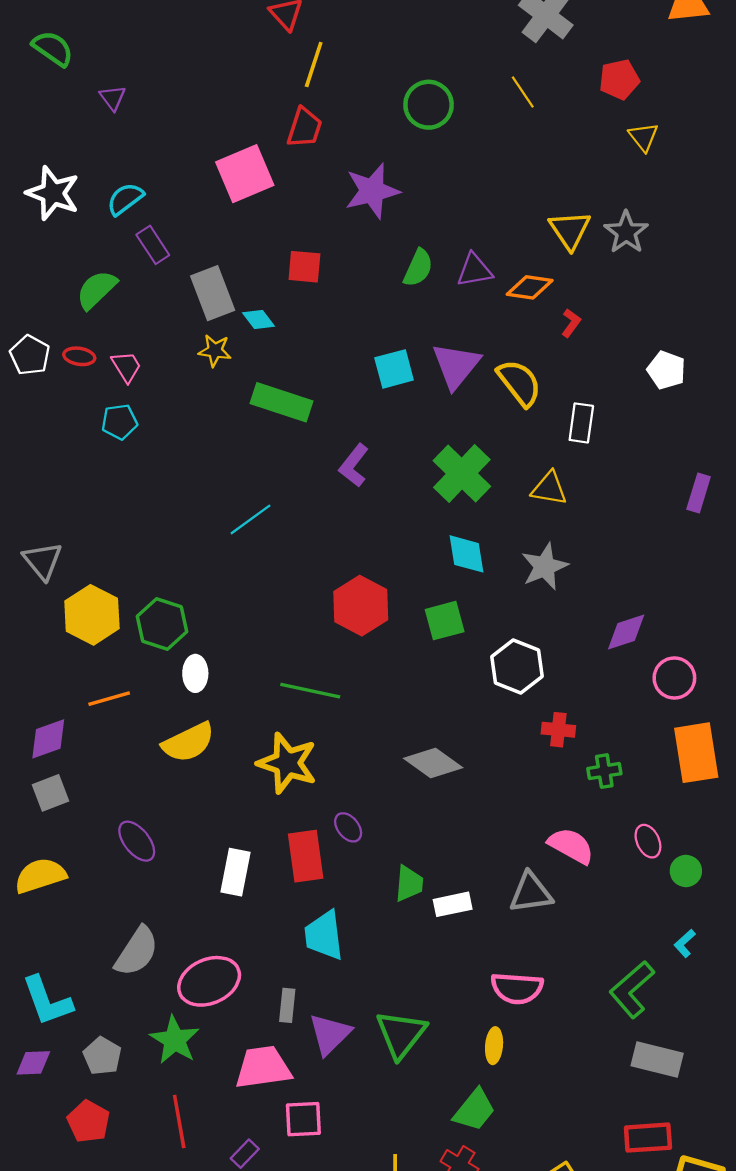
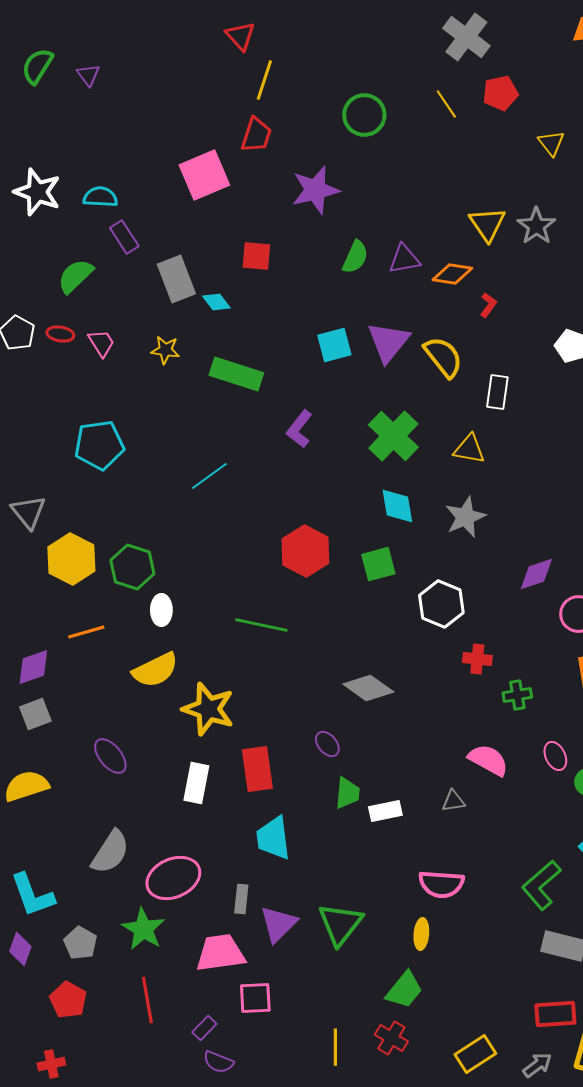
green semicircle: (53, 48) -> (37, 66), turned -93
red pentagon: (619, 79) -> (500, 93), moved
purple triangle: (113, 98) -> (88, 75), moved
cyan semicircle: (125, 199) -> (100, 197), turned 40
yellow star: (215, 351) -> (165, 350), moved
cyan pentagon: (119, 422) -> (99, 445), moved, size x1.6
yellow star: (287, 763) -> (208, 709), moved
purple ellipse: (348, 827) -> (327, 744), moved
gray triangle: (531, 893) -> (453, 801), size x0.6
purple diamond: (33, 1063) -> (20, 949), turned -68

